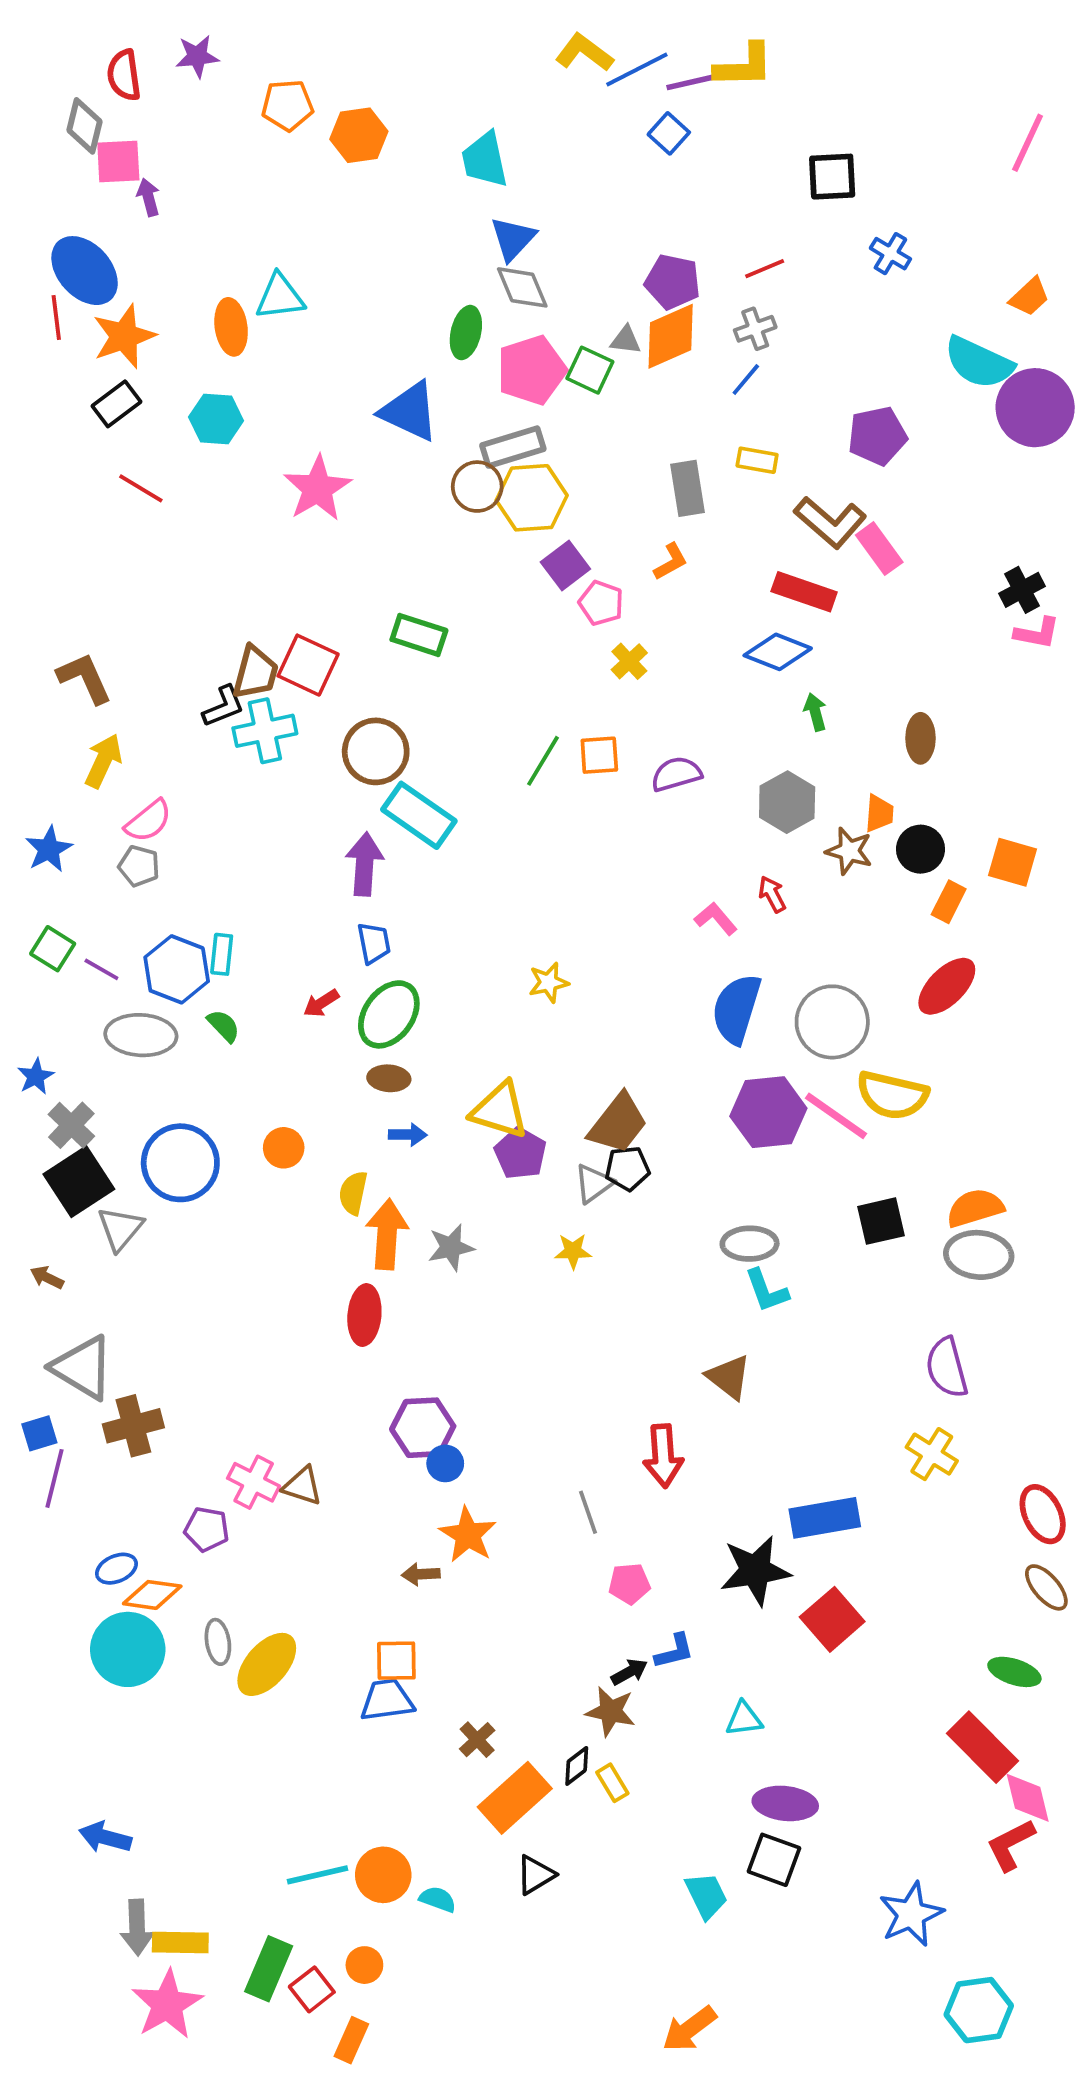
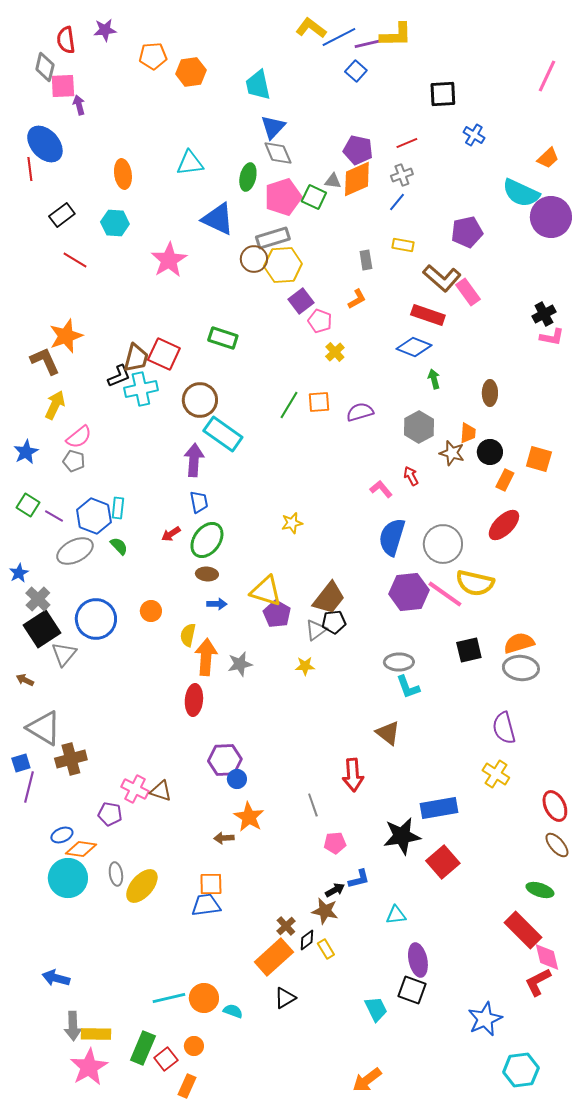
cyan triangle: (280, 297) -> (190, 163), moved
orange star: (124, 336) -> (66, 336), moved
gray rectangle: (688, 488) -> (366, 260), size x0.7
gray ellipse: (141, 1035) -> (75, 551), turned -30
brown cross: (477, 1740) -> (286, 926), moved
purple ellipse: (785, 1803) -> (418, 960), turned 72

